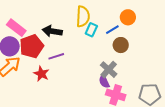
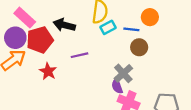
cyan rectangle: (91, 30) -> (108, 27), turned 32
blue line: (112, 30) -> (131, 29), turned 32
purple line: (56, 56) -> (80, 55), moved

